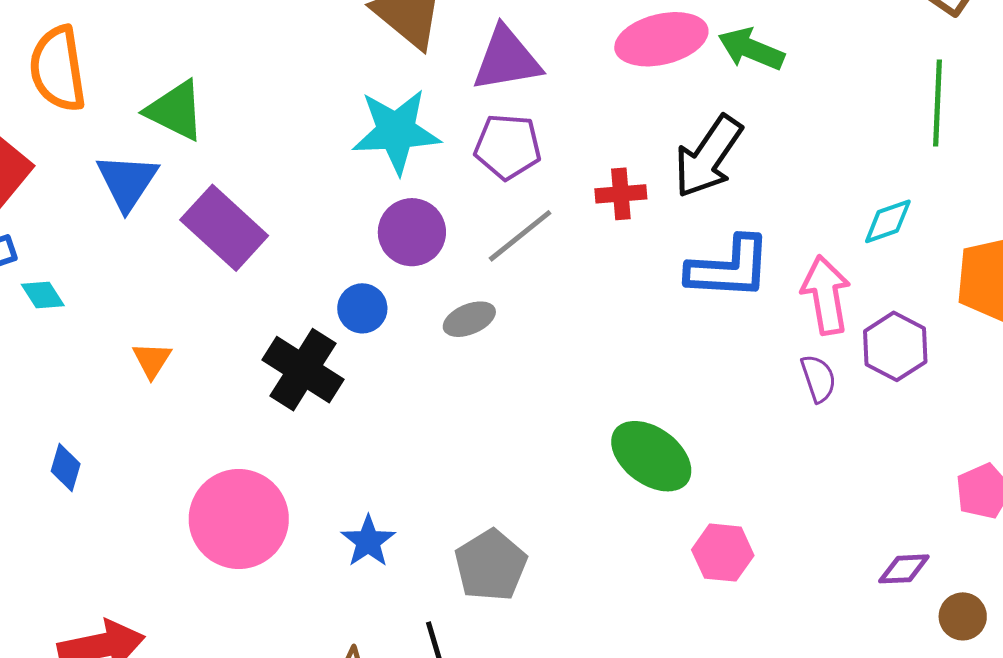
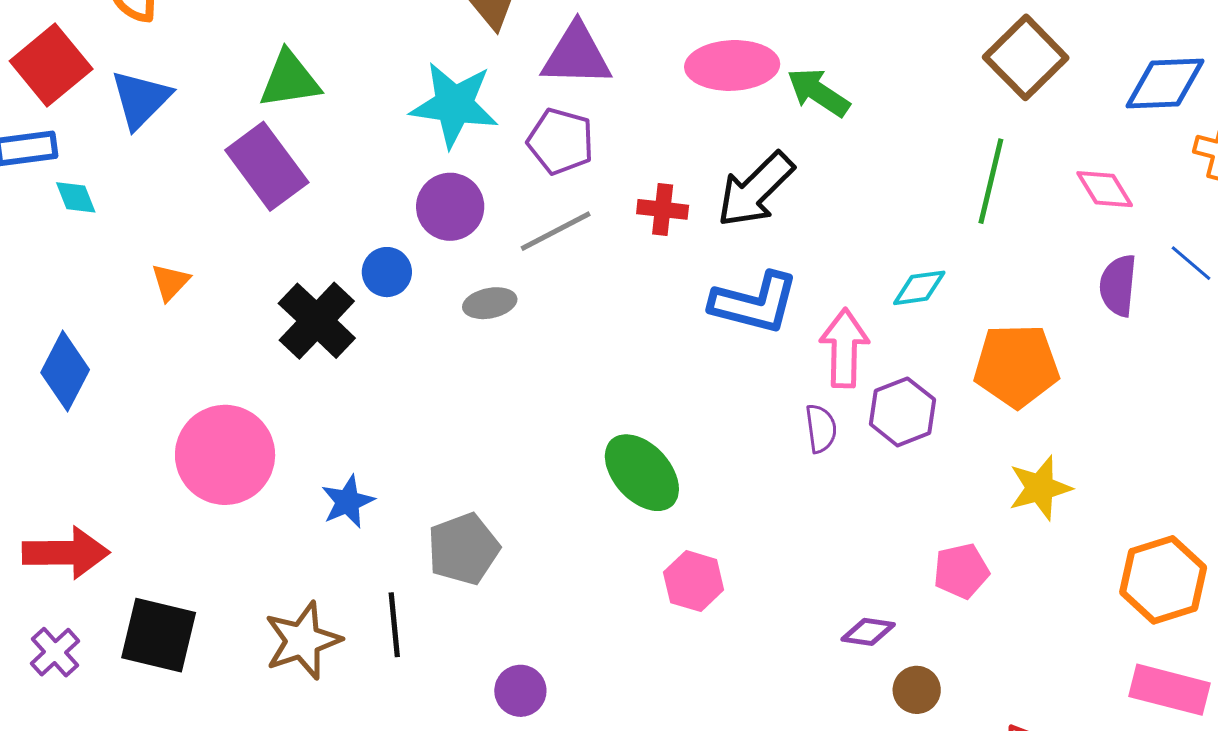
green triangle: (175, 111) -> (290, 80), moved, turned -46
blue triangle: (127, 182) -> (141, 99), moved
blue diamond: (66, 468) -> (65, 371), size x1.6

